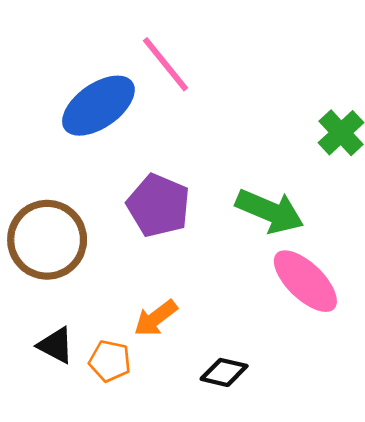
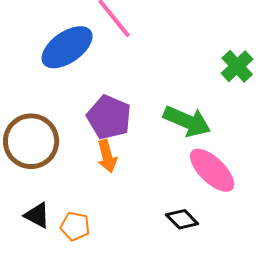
orange arrow: (156, 318) -> (107, 156), moved, turned -68
black diamond: (224, 372) -> (182, 219), moved, turned 32

